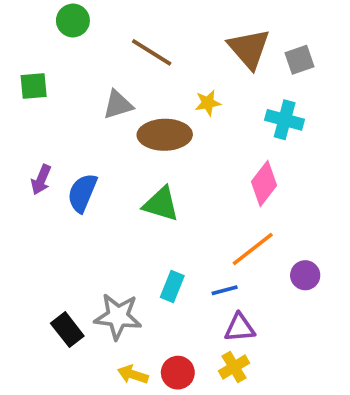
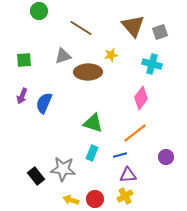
green square: (34, 86) -> (24, 60), moved
green triangle: (161, 204) -> (93, 123), moved
purple circle: (305, 275) -> (166, 157), moved

